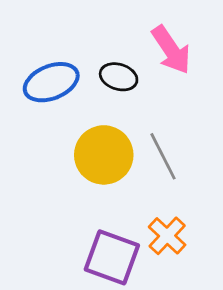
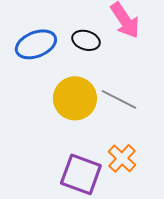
gray line: (163, 156) -> (119, 99), turned -36

